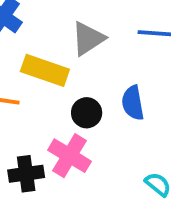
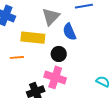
blue semicircle: (133, 103) -> (69, 32), moved

